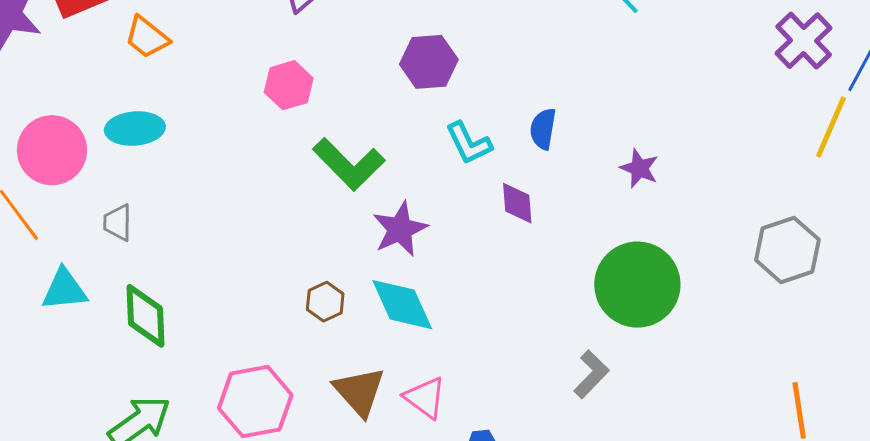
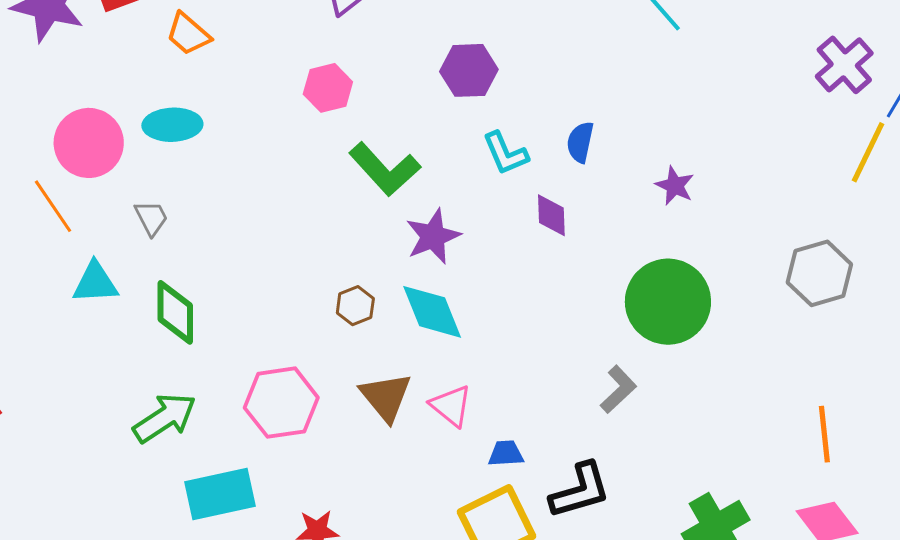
gray trapezoid: (118, 222) -> (151, 218), turned 150

